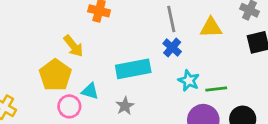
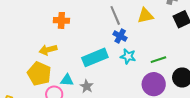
yellow arrow: (73, 46) -> (48, 50), turned 126
cyan star: (189, 81) -> (128, 56), moved
gray star: (125, 106) -> (87, 86), moved

